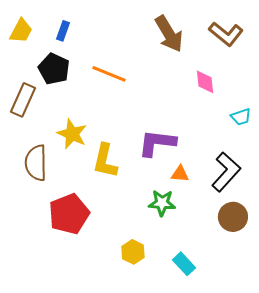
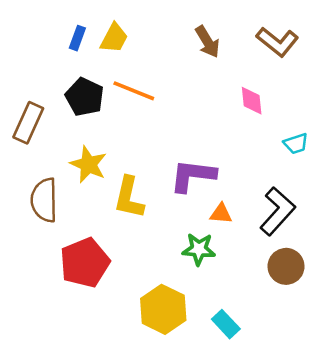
yellow trapezoid: (21, 31) -> (114, 38), moved
brown arrow: (169, 34) -> (207, 42), size x0.7
black pentagon: (54, 69) -> (85, 97), moved
yellow hexagon: (133, 252) -> (163, 309), size x1.6

